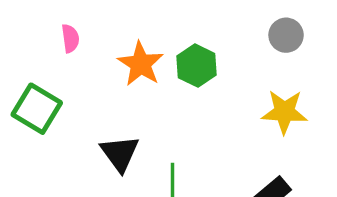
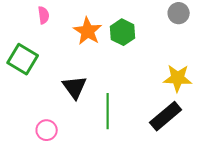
yellow star: (284, 112) -> (178, 78), moved

